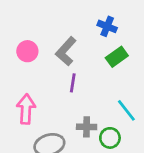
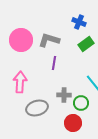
pink circle: (27, 51) -> (21, 40), size x1.5
gray L-shape: (66, 51) -> (49, 40), turned 65

